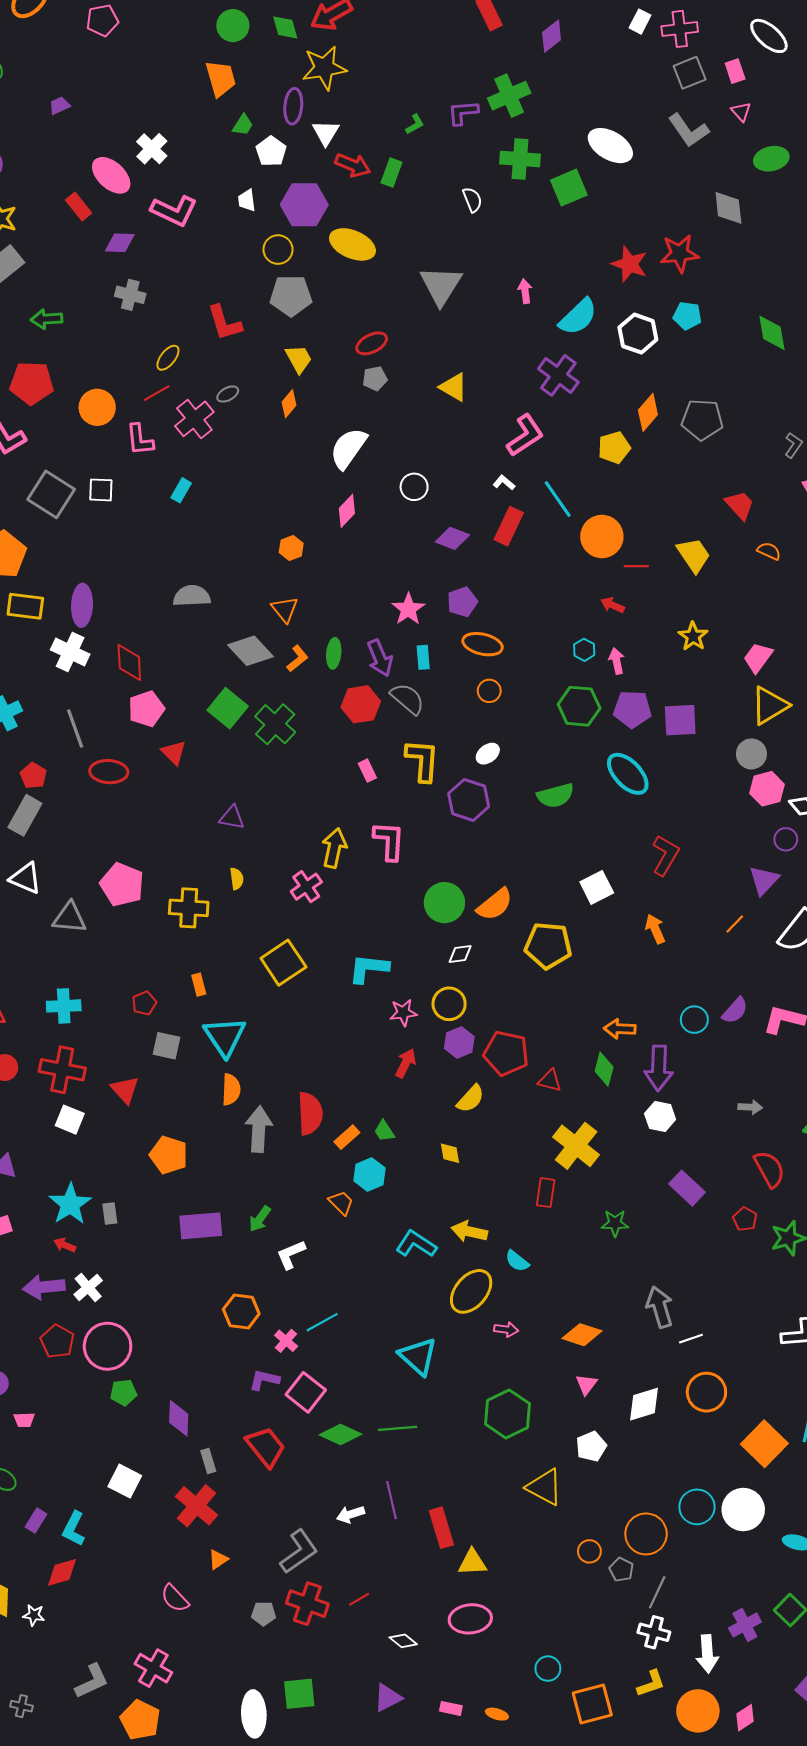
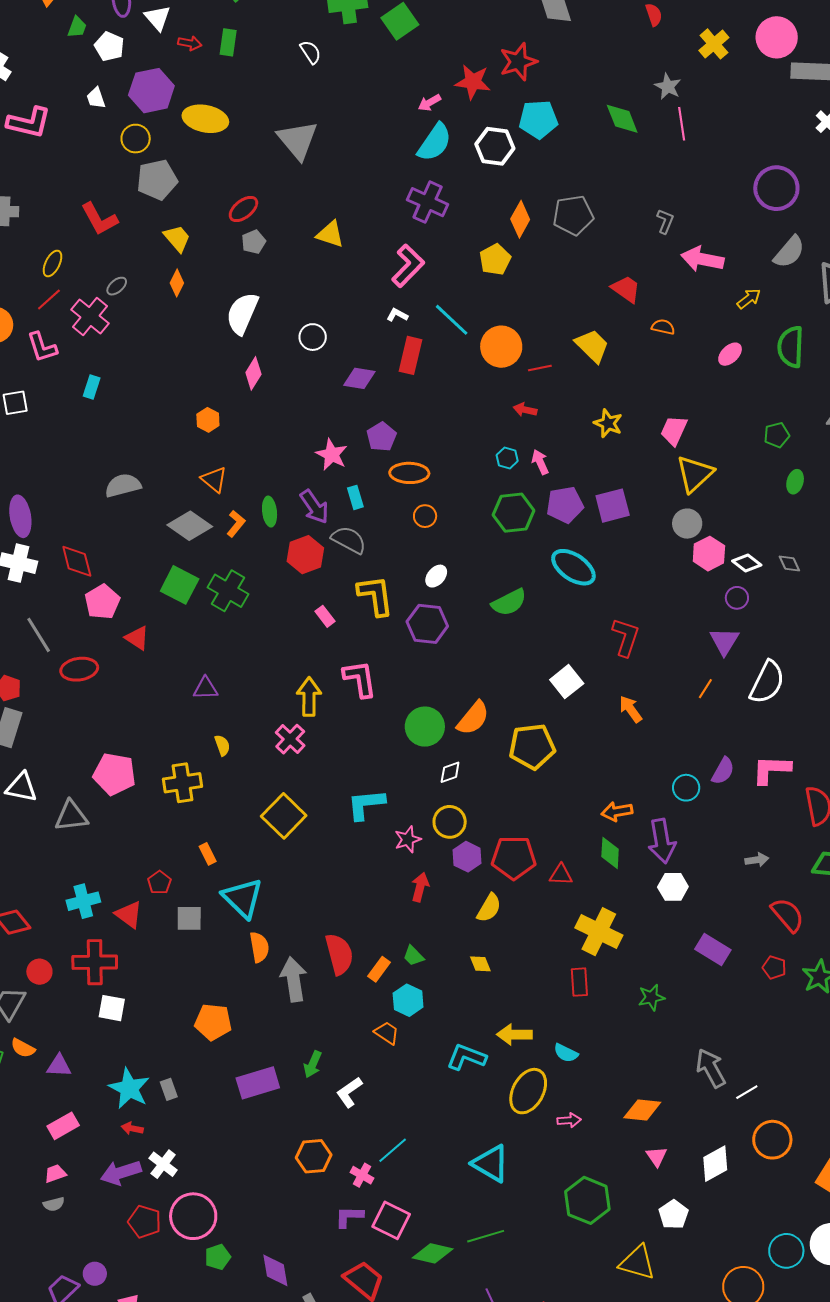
red arrow: (353, 165) -> (190, 43), size x0.7
pink arrow: (525, 291) -> (430, 103), moved, turned -100
cyan pentagon: (687, 316) -> (538, 119), size x1.4
red triangle: (125, 1090) -> (129, 914), moved

